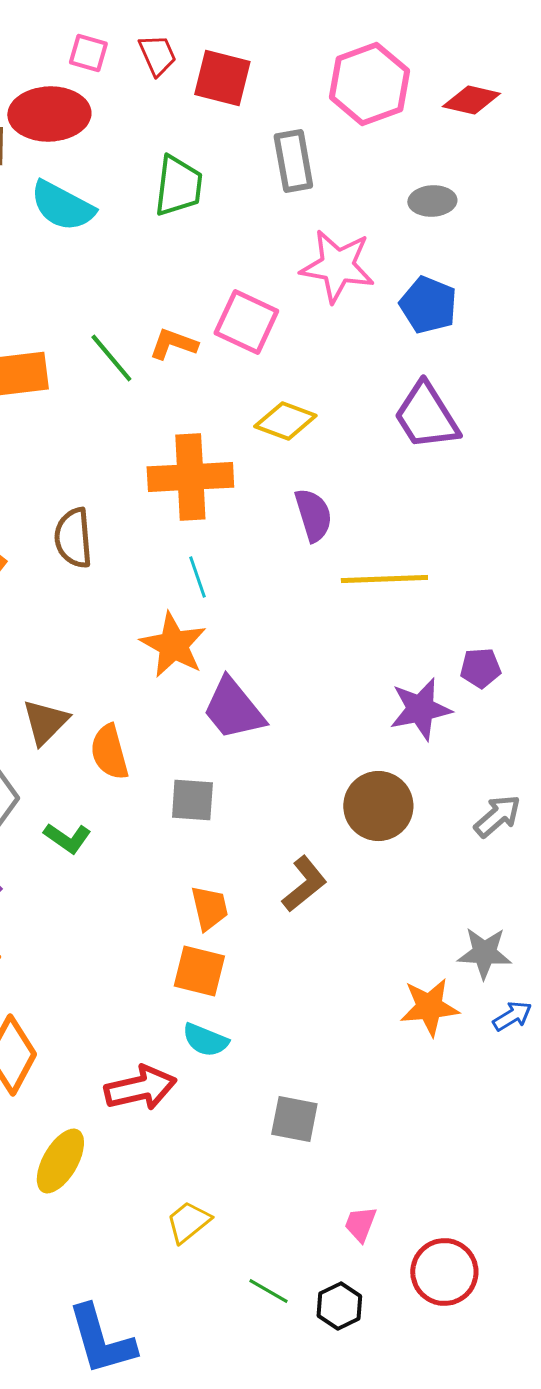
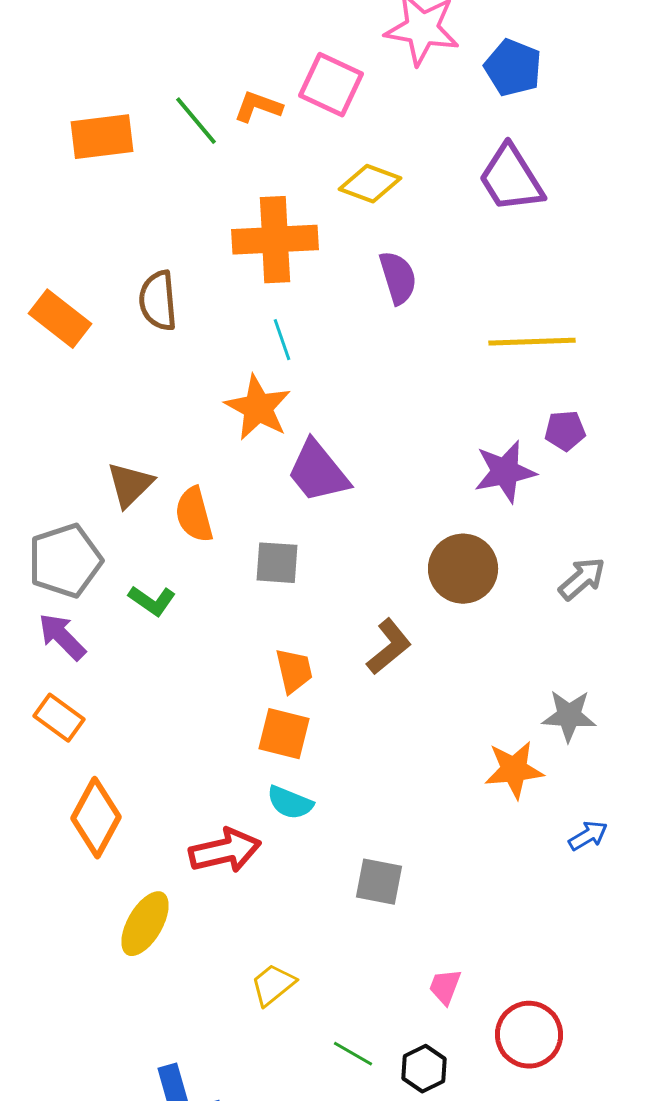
yellow line: (384, 579) -> (532, 342), moved
blue arrow: (512, 1016) -> (588, 836), moved

